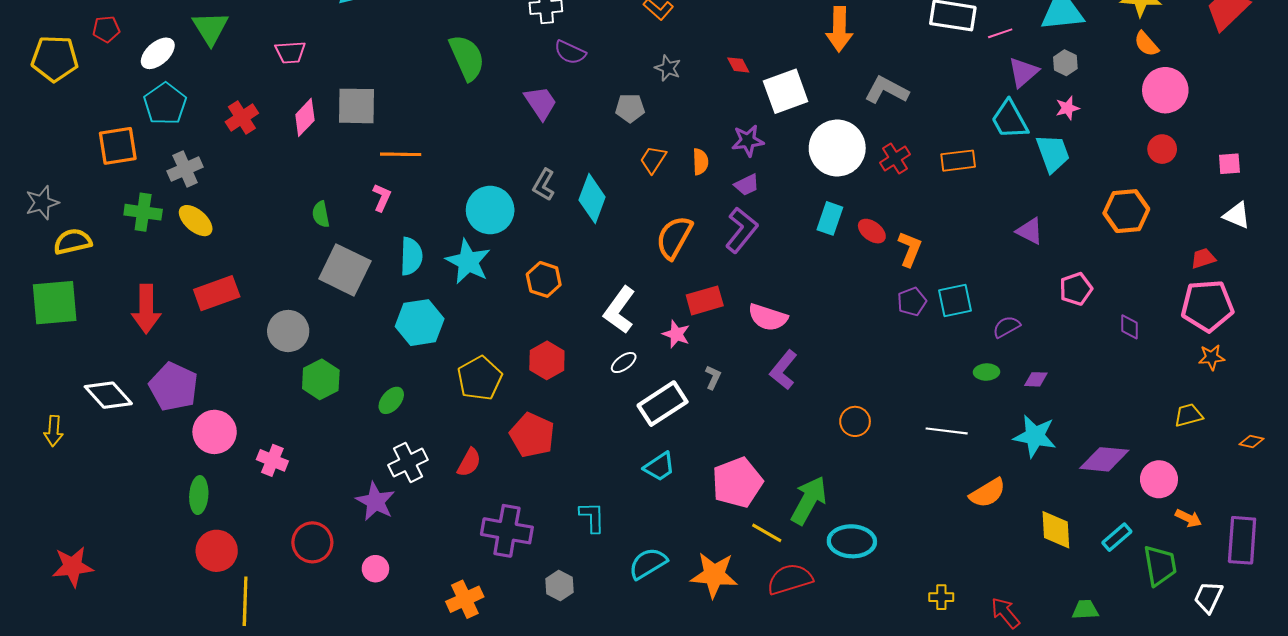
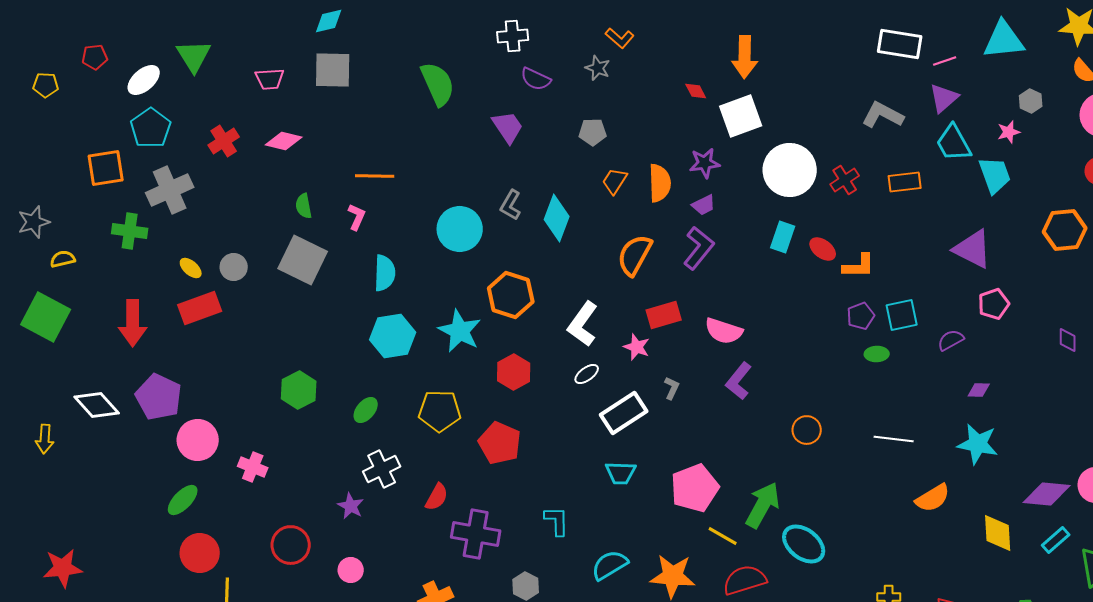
orange arrow: (839, 29) -> (745, 57), moved
yellow pentagon: (55, 59) -> (46, 85), size x0.6
gray hexagon: (1065, 63) -> (1031, 101), moved
gray star: (668, 68) -> (598, 68), moved
purple triangle: (1023, 72) -> (944, 98), moved
gray L-shape: (887, 90) -> (883, 115), moved
gray square: (357, 106) -> (333, 70), moved
pink diamond: (305, 117) -> (284, 141), turned 60
orange semicircle: (700, 162) -> (660, 183), size x1.5
gray cross: (185, 169) -> (170, 190), size x1.4
green semicircle: (321, 214) -> (304, 206), moved
yellow ellipse: (196, 221) -> (191, 268), moved, size x0.7
purple triangle: (1030, 231) -> (973, 249), size x1.5
yellow semicircle: (73, 242) -> (63, 259), size x0.7
orange L-shape: (910, 249) -> (859, 266), turned 68
cyan star: (468, 262) -> (460, 331), moved
gray square: (345, 270) -> (303, 260), moved
orange hexagon: (544, 279) -> (511, 295), size x1.4
pink pentagon: (1076, 289) -> (994, 304), moved
green square: (55, 303) -> (46, 317), turned 33
gray circle: (288, 331) -> (234, 267), moved, size x0.7
green ellipse: (986, 372) -> (877, 354), moved
yellow pentagon: (480, 378) -> (440, 411), moved, turned 30
purple diamond: (1104, 459) -> (1047, 494), moved
red semicircle: (469, 462) -> (437, 497), moved
cyan trapezoid: (659, 467) -> (621, 473), turned 36
green ellipse: (199, 495) -> (183, 500), turned 40
purple star: (375, 501) -> (351, 506), size x0.7
cyan ellipse: (852, 541) -> (804, 544), turned 36

